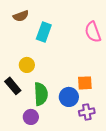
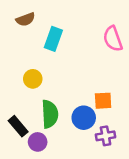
black rectangle: (13, 86) -> (18, 126), moved

